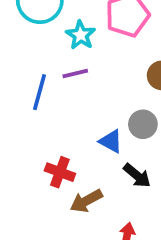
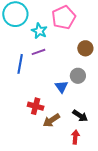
blue triangle: (111, 141) -> (62, 87), turned 32
black arrow: (137, 176) -> (80, 116), moved

